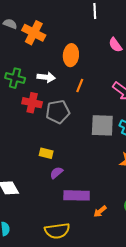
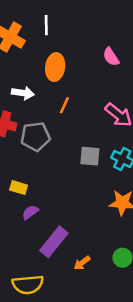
white line: (95, 11) -> (46, 25), moved
gray square: (102, 125) -> (90, 156), size x0.7
purple rectangle: (77, 195) -> (54, 242), turned -55

